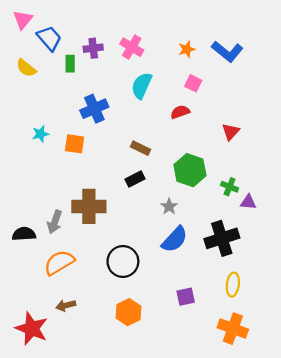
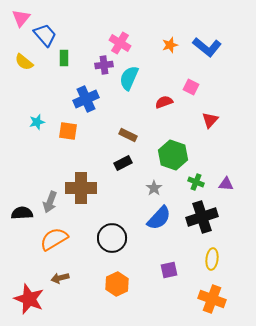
purple cross: (93, 48) -> (104, 65), moved
pink square: (193, 83) -> (191, 87), moved
green cross: (230, 187) -> (196, 182), moved

